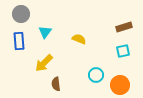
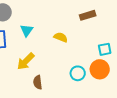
brown rectangle: (124, 27) -> (88, 15), moved
orange circle: (120, 85) -> (100, 69), moved

